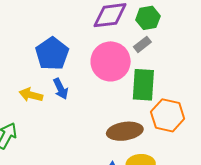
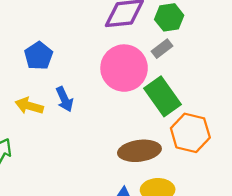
blue pentagon: (52, 54) -> (39, 56), moved, size x0.7
green rectangle: (143, 85) -> (162, 96), turned -40

